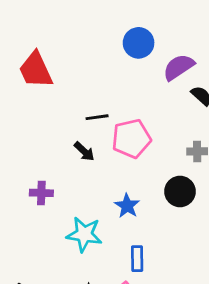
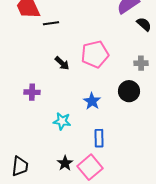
black line: (97, 117) -> (51, 23), moved
cyan star: (84, 234) -> (62, 121), size x0.7

